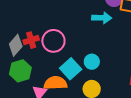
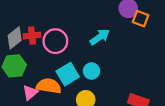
cyan arrow: (102, 18) -> (100, 37), moved, turned -48

